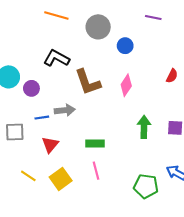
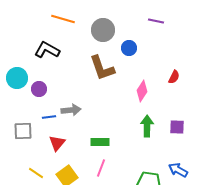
black L-shape: (56, 58) -> (47, 50), moved
brown L-shape: (88, 82) -> (102, 68), moved
pink diamond: (126, 85) -> (142, 91), moved
pink line: (96, 171) -> (101, 168), turned 36

